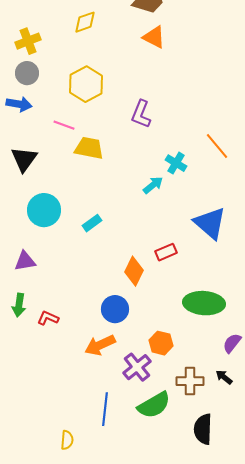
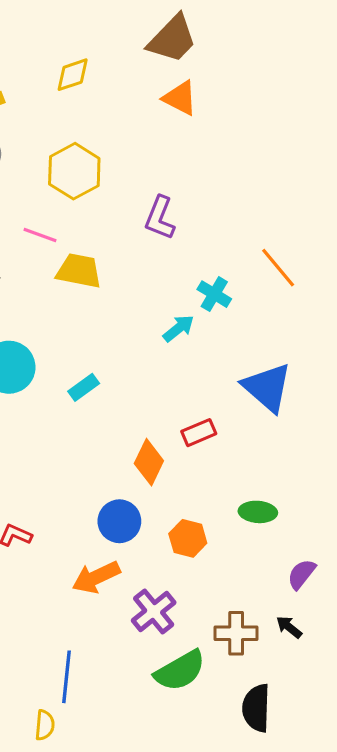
green ellipse: (204, 303) -> (258, 512), size x0.6
orange hexagon: (161, 343) -> (188, 538), moved
blue line: (105, 409) -> (66, 677), moved

